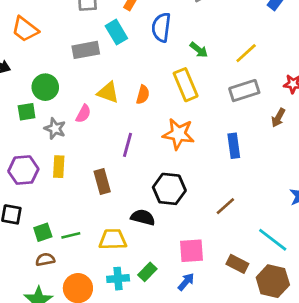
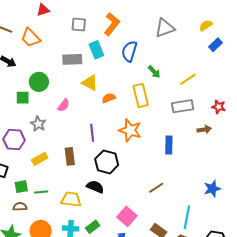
yellow triangle: (108, 92) -> (90, 83), moved
orange semicircle: (143, 95) -> (109, 98), turned -136
brown arrow: (278, 118) -> (204, 129), turned -136
gray star: (55, 129) -> (38, 124), moved
purple line: (128, 145) -> (92, 133), turned -30
yellow rectangle: (59, 167) -> (40, 159), moved, turned 49
black hexagon: (169, 189) -> (107, 162), moved
cyan line: (273, 240) -> (187, 217), turned 55
pink square: (191, 251) -> (127, 216), turned 36

